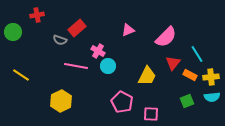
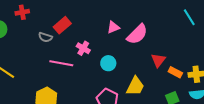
pink semicircle: (166, 37) -> (137, 34), moved
cyan line: (197, 54) -> (189, 17), moved
cyan circle: (108, 66) -> (108, 63), moved
yellow trapezoid: (147, 76) -> (135, 86), moved

